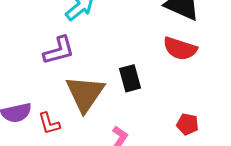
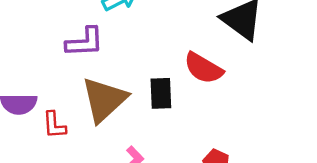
red semicircle: (180, 49) -> (203, 68), moved

